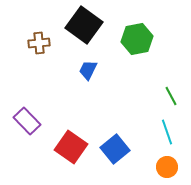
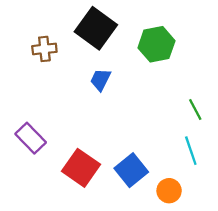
orange circle: (167, 167) -> (169, 191), moved

